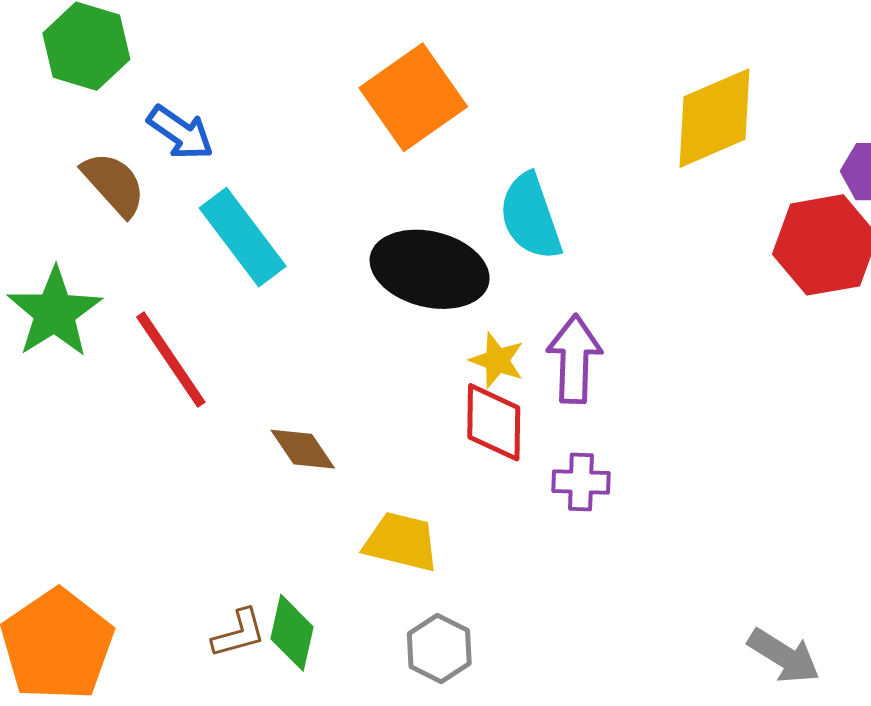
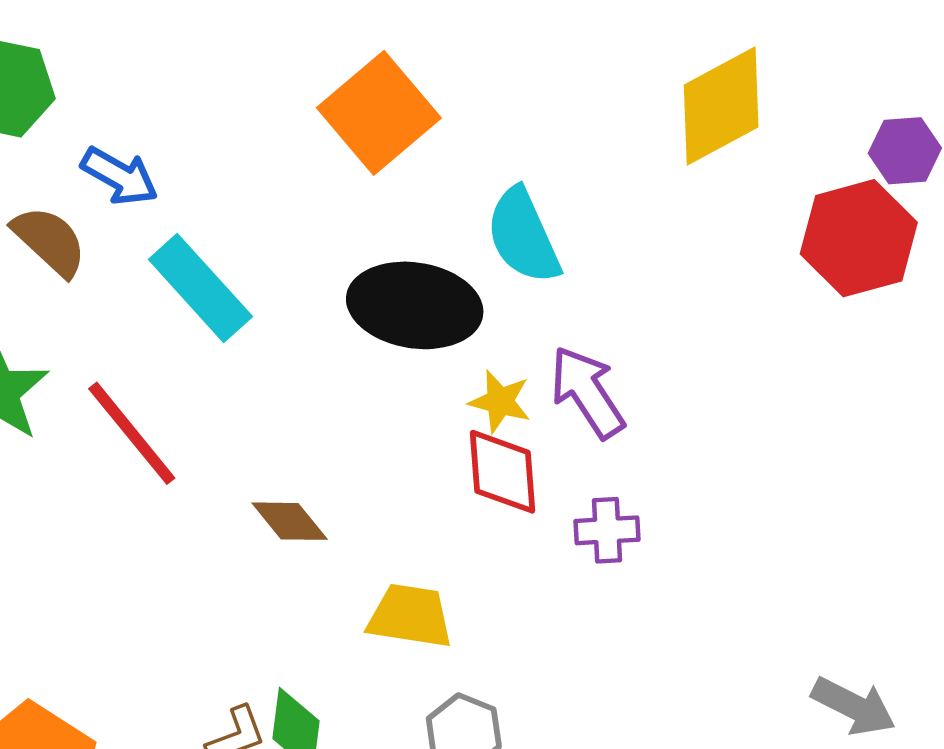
purple arrow: (574, 359) -> (587, 392), turned -30

